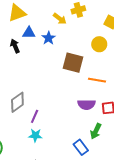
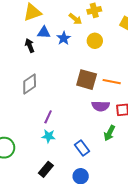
yellow circle: (99, 44) -> (95, 41), moved
brown square: (73, 63) -> (87, 80), moved
gray diamond: (17, 102) -> (30, 84), moved
blue rectangle: (81, 147) -> (82, 148), moved

